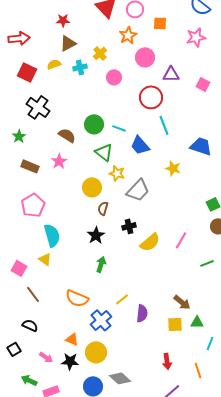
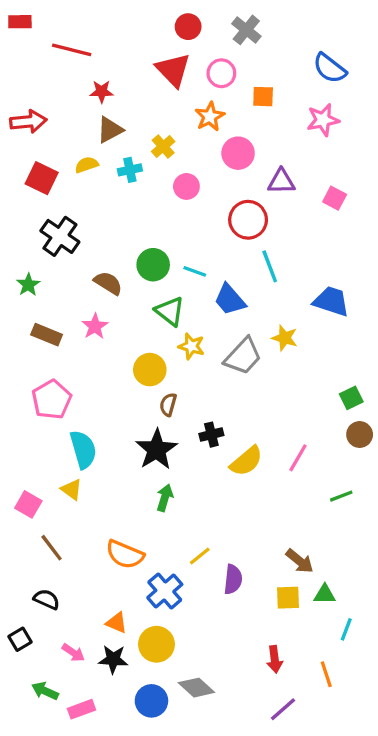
gray trapezoid: (138, 190) -> (243, 356), moved
black star: (96, 235) -> (156, 449), size x1.4

